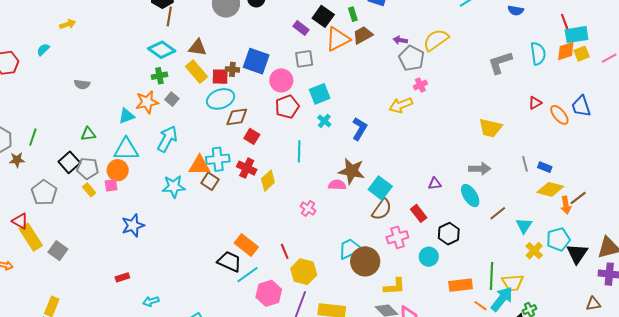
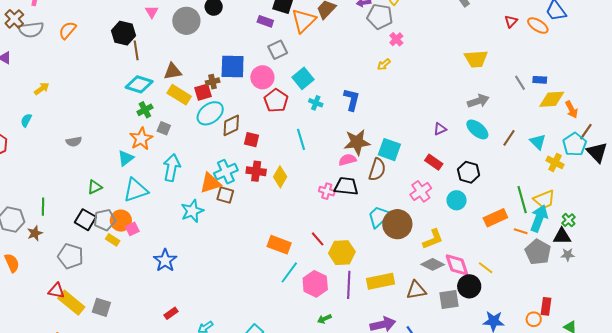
yellow arrow: (401, 105) -> (384, 64), size x0.6
orange circle: (118, 170) -> (121, 221), moved
brown line: (578, 198) -> (586, 132), moved
brown semicircle: (382, 209) -> (377, 170), moved
black trapezoid: (229, 261) -> (346, 186), moved

